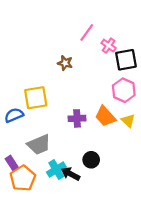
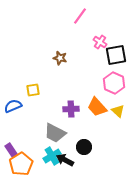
pink line: (87, 33) -> (80, 16), moved
yellow square: (36, 98) -> (33, 90), size x0.6
gray trapezoid: (39, 145) -> (55, 133), moved, turned 50

